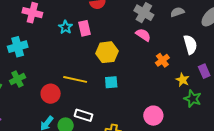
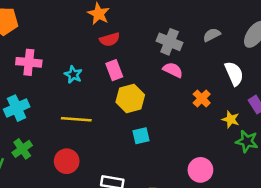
pink rectangle: (85, 28) -> (114, 70), moved
yellow line: (75, 79) -> (76, 119), moved

